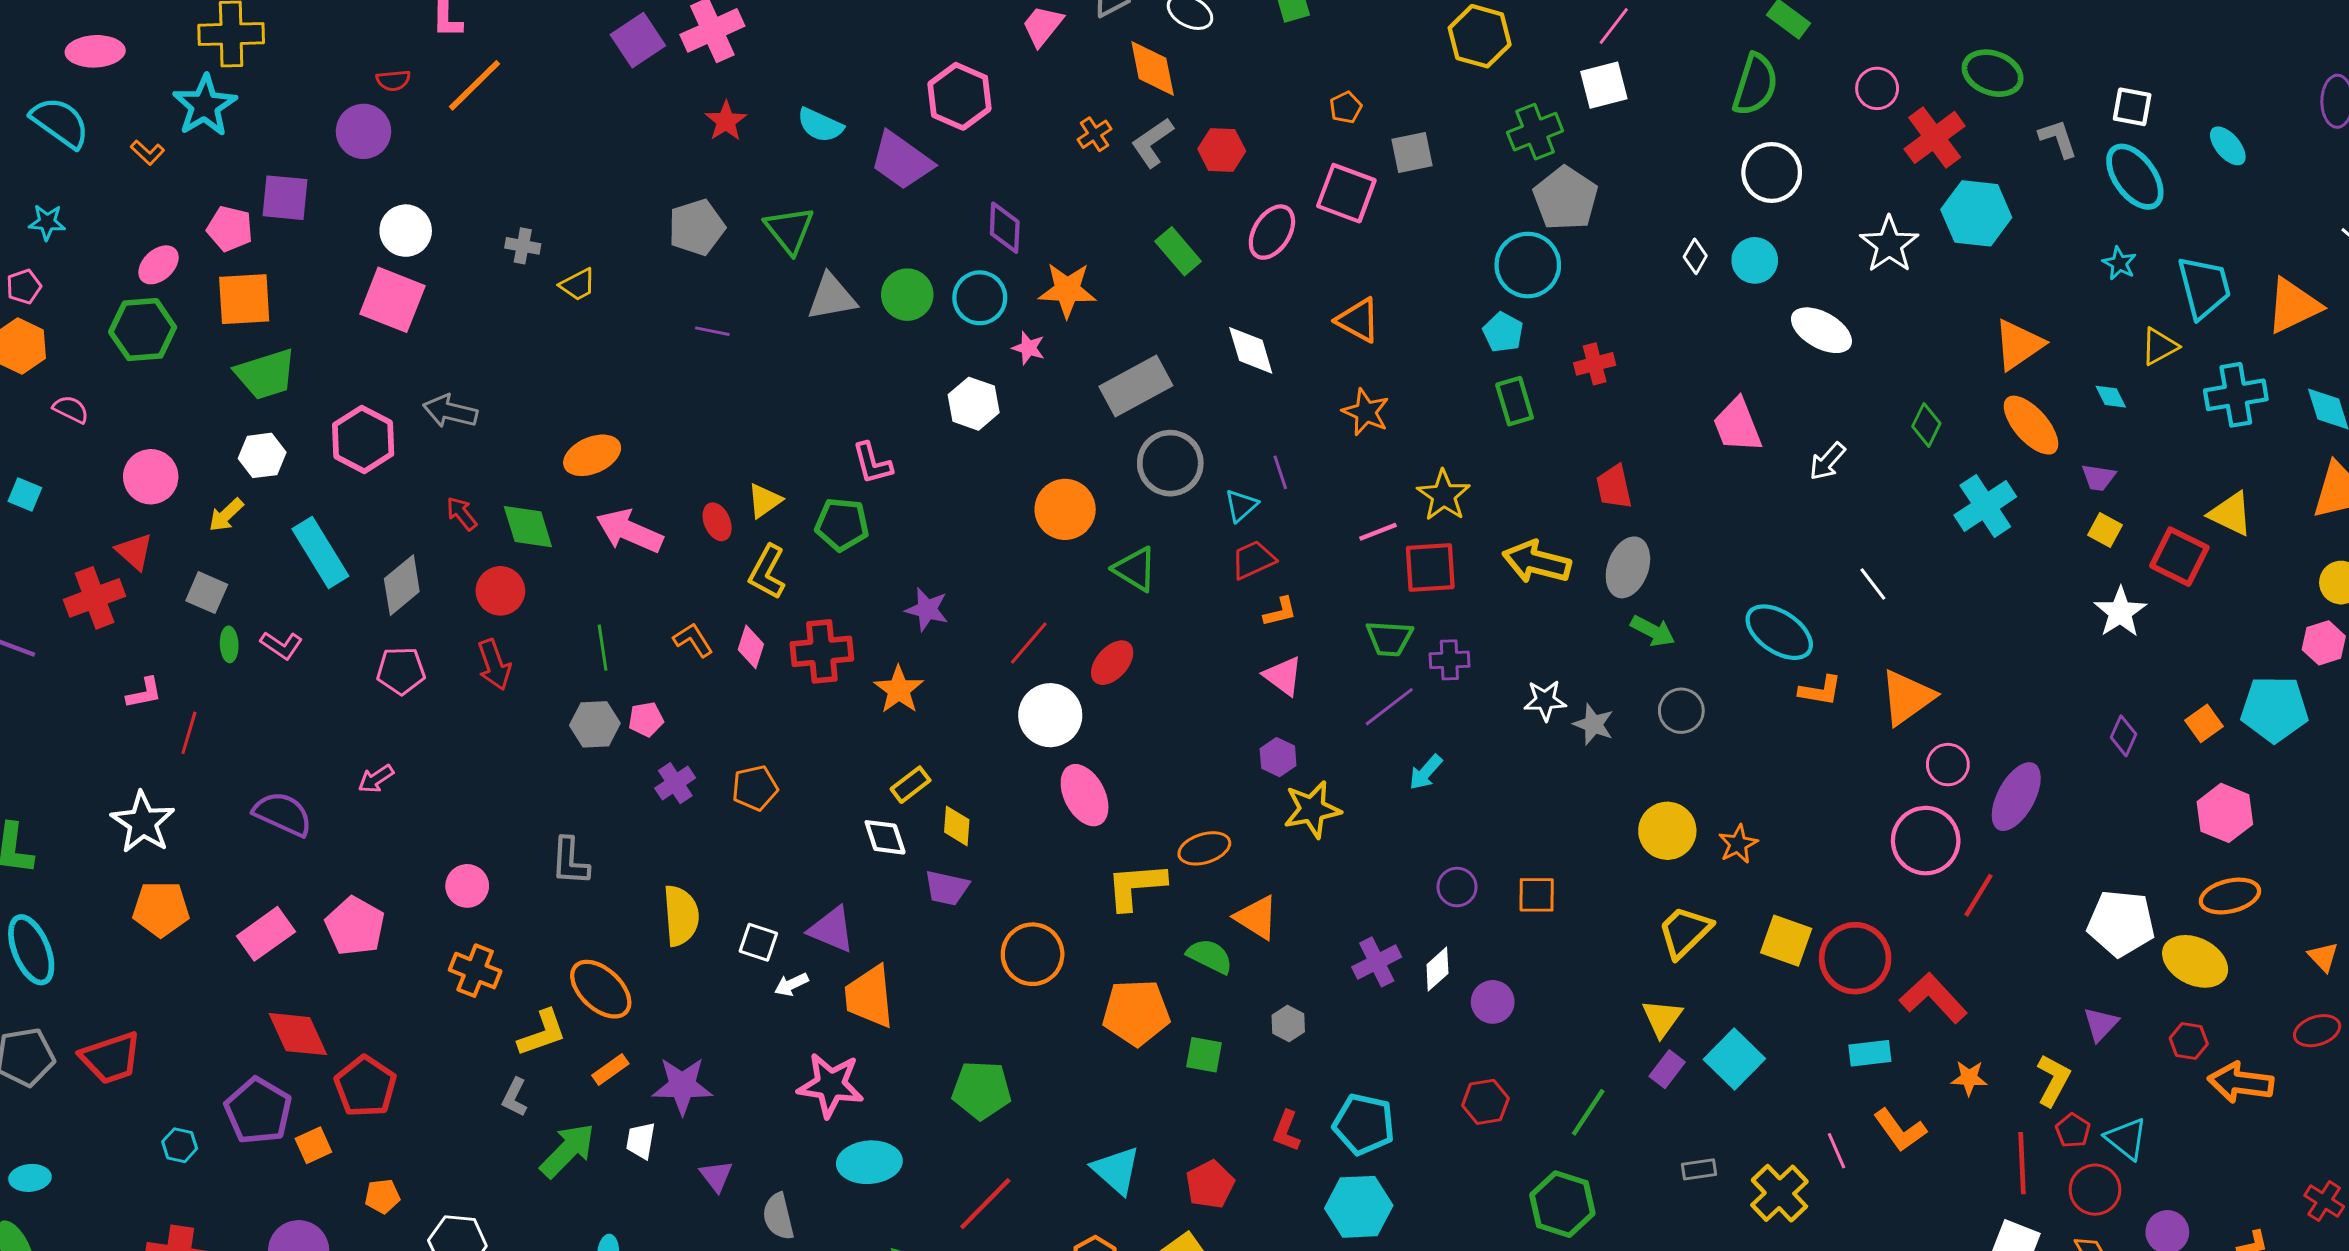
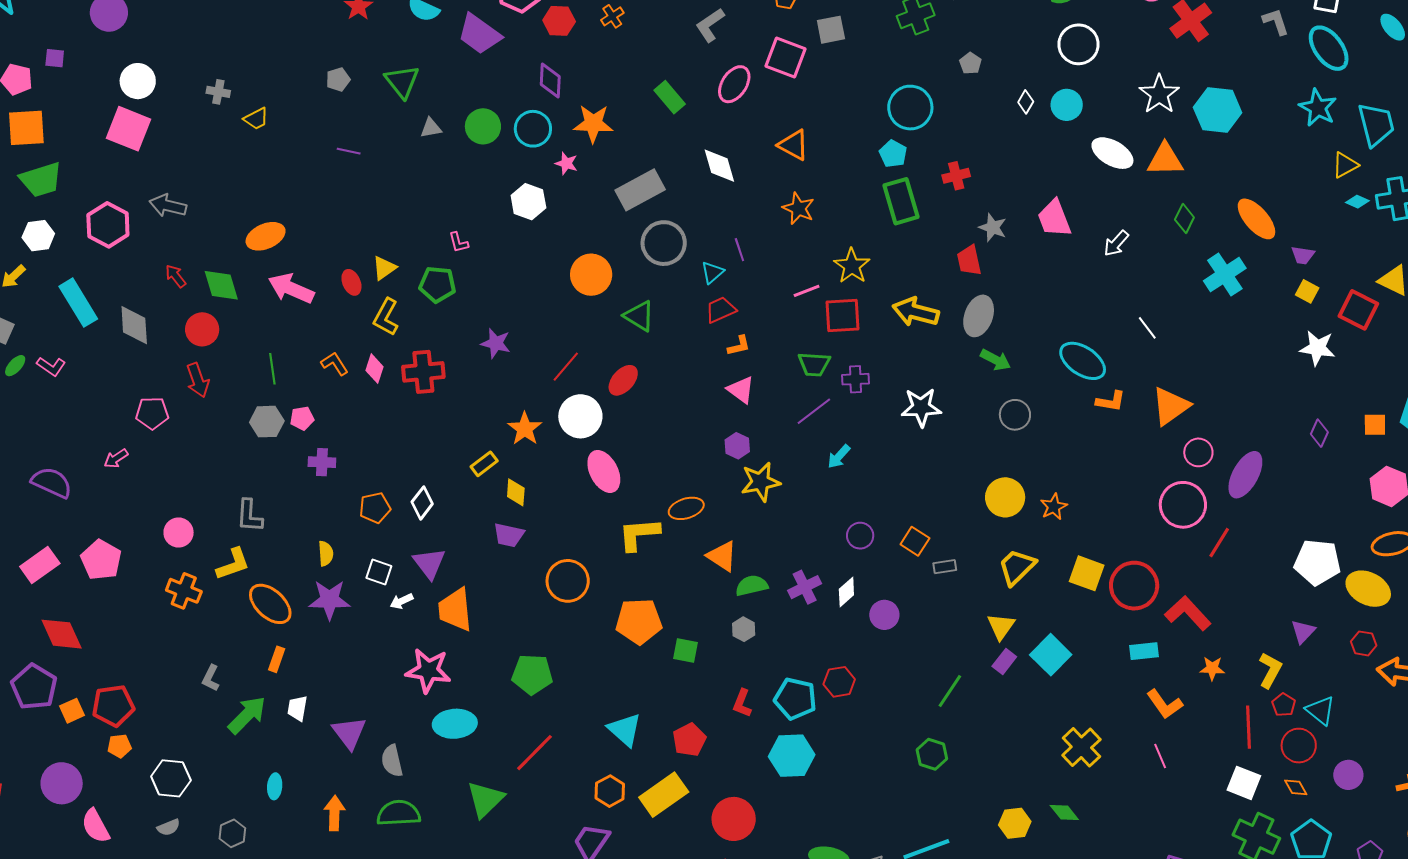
gray L-shape: (1152, 143) -> (710, 25), moved
red hexagon: (1222, 150) -> (559, 21), moved
purple square: (285, 198) -> (55, 58), size x0.6
gray pentagon: (1566, 198) -> (970, 63), moved, size x0.5
cyan hexagon: (1976, 213) -> (1218, 110), moved
gray pentagon: (697, 227) -> (338, 80), size x0.6
cyan star: (2119, 263) -> (1318, 108), size x1.6
gray triangle: (832, 297) -> (431, 128), size x0.6
orange triangle: (2019, 345) -> (1165, 160), moved, turned 33
cyan diamond: (2111, 397) -> (1357, 202), moved, turned -40
green rectangle: (1515, 401) -> (901, 201), size x1.4
pink L-shape: (872, 463) -> (458, 242), size x0.7
gray diamond: (402, 585) -> (134, 325), turned -54
white star: (2120, 612) -> (1317, 348), turned -30
green ellipse: (229, 644) -> (15, 366), turned 45
pink pentagon: (401, 671) -> (152, 413), moved
orange star: (899, 690) -> (525, 429), moved
white star: (1545, 700) -> (921, 407), size x1.4
orange square: (2204, 723) -> (1375, 425), turned 35
gray star: (1593, 724) -> (993, 228), moved
purple cross: (675, 783) -> (322, 462), turned 36
orange pentagon: (755, 788) -> (375, 508), moved
white diamond: (885, 837) -> (422, 503), moved, turned 56
orange square: (1537, 895) -> (915, 541), turned 32
yellow semicircle: (681, 916) -> (326, 553), size x0.6
purple triangle: (832, 929) -> (429, 563), turned 30
green semicircle: (1210, 956) -> (752, 586), moved, turned -40
yellow L-shape: (542, 1033) -> (233, 564), moved
orange rectangle: (610, 1070) -> (277, 659), turned -35
red pentagon: (365, 1086) -> (113, 706), moved, turned 30
purple star: (682, 1086) -> (330, 600), moved
red hexagon: (1485, 1102) -> (839, 682), moved
pink line: (1837, 1151) -> (1160, 756), moved
gray rectangle: (1699, 1169) -> (945, 567), moved
purple triangle: (716, 1176) -> (349, 733), size x1.5
green hexagon: (1562, 1204) -> (932, 754), size x0.7

